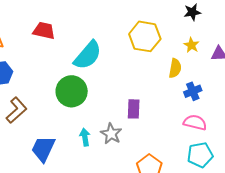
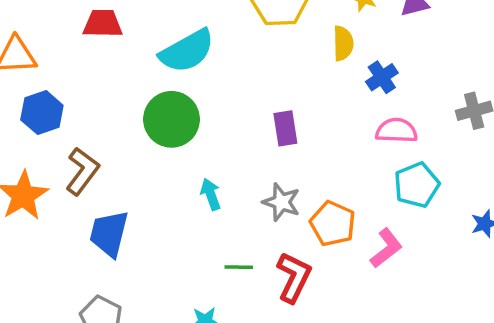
cyan semicircle: (88, 55) -> (187, 51), turned 32
gray star: (111, 134) -> (281, 202), moved
blue trapezoid: (43, 149) -> (109, 234), moved

